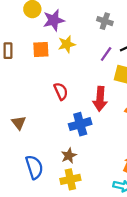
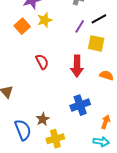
orange square: (41, 49) -> (22, 26), turned -35
blue cross: (80, 124) -> (80, 105), moved
brown star: (69, 156) -> (43, 119), moved

